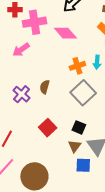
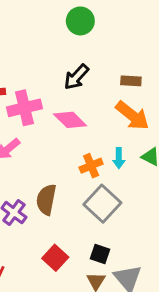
brown semicircle: (45, 87) -> (46, 200), size x1.5

